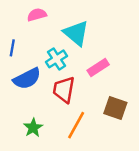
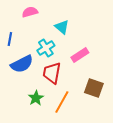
cyan triangle: (76, 33) -> (62, 27), size x0.7
green star: (33, 128) -> (36, 98), moved

